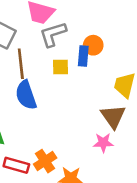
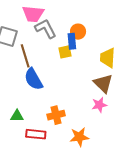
gray L-shape: (53, 34) -> (46, 29), turned 90
yellow square: (60, 67) -> (65, 52), moved
orange cross: (45, 161) -> (56, 115), moved, turned 30

